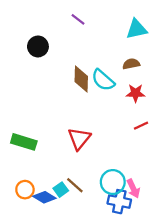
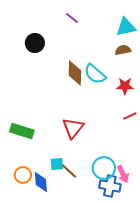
brown semicircle: (131, 64) -> (123, 50), moved
cyan square: (61, 190) -> (57, 164), moved, turned 32
blue diamond: (44, 197) -> (41, 182), turned 55

